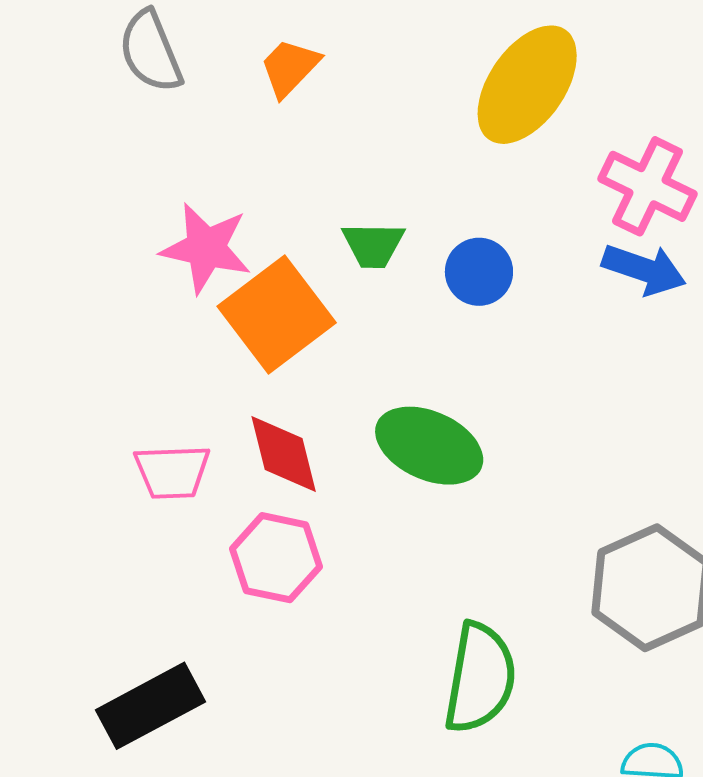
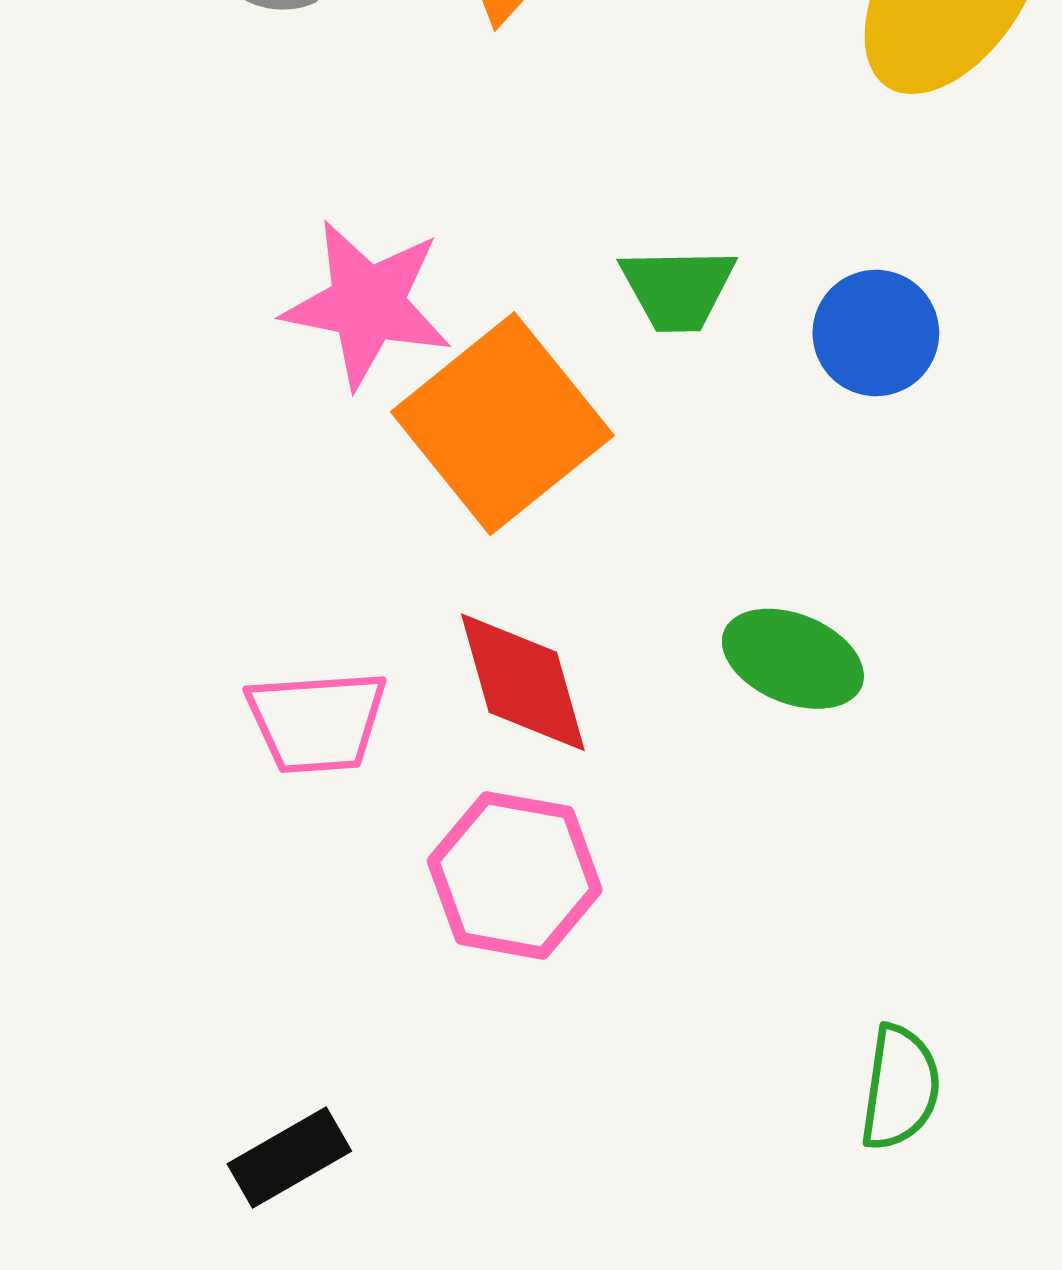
green ellipse: (429, 446) -> (793, 659), size x0.7
green semicircle: (480, 678) -> (900, 1088), size x0.6
black rectangle: (150, 706) -> (289, 1158), size x0.6

